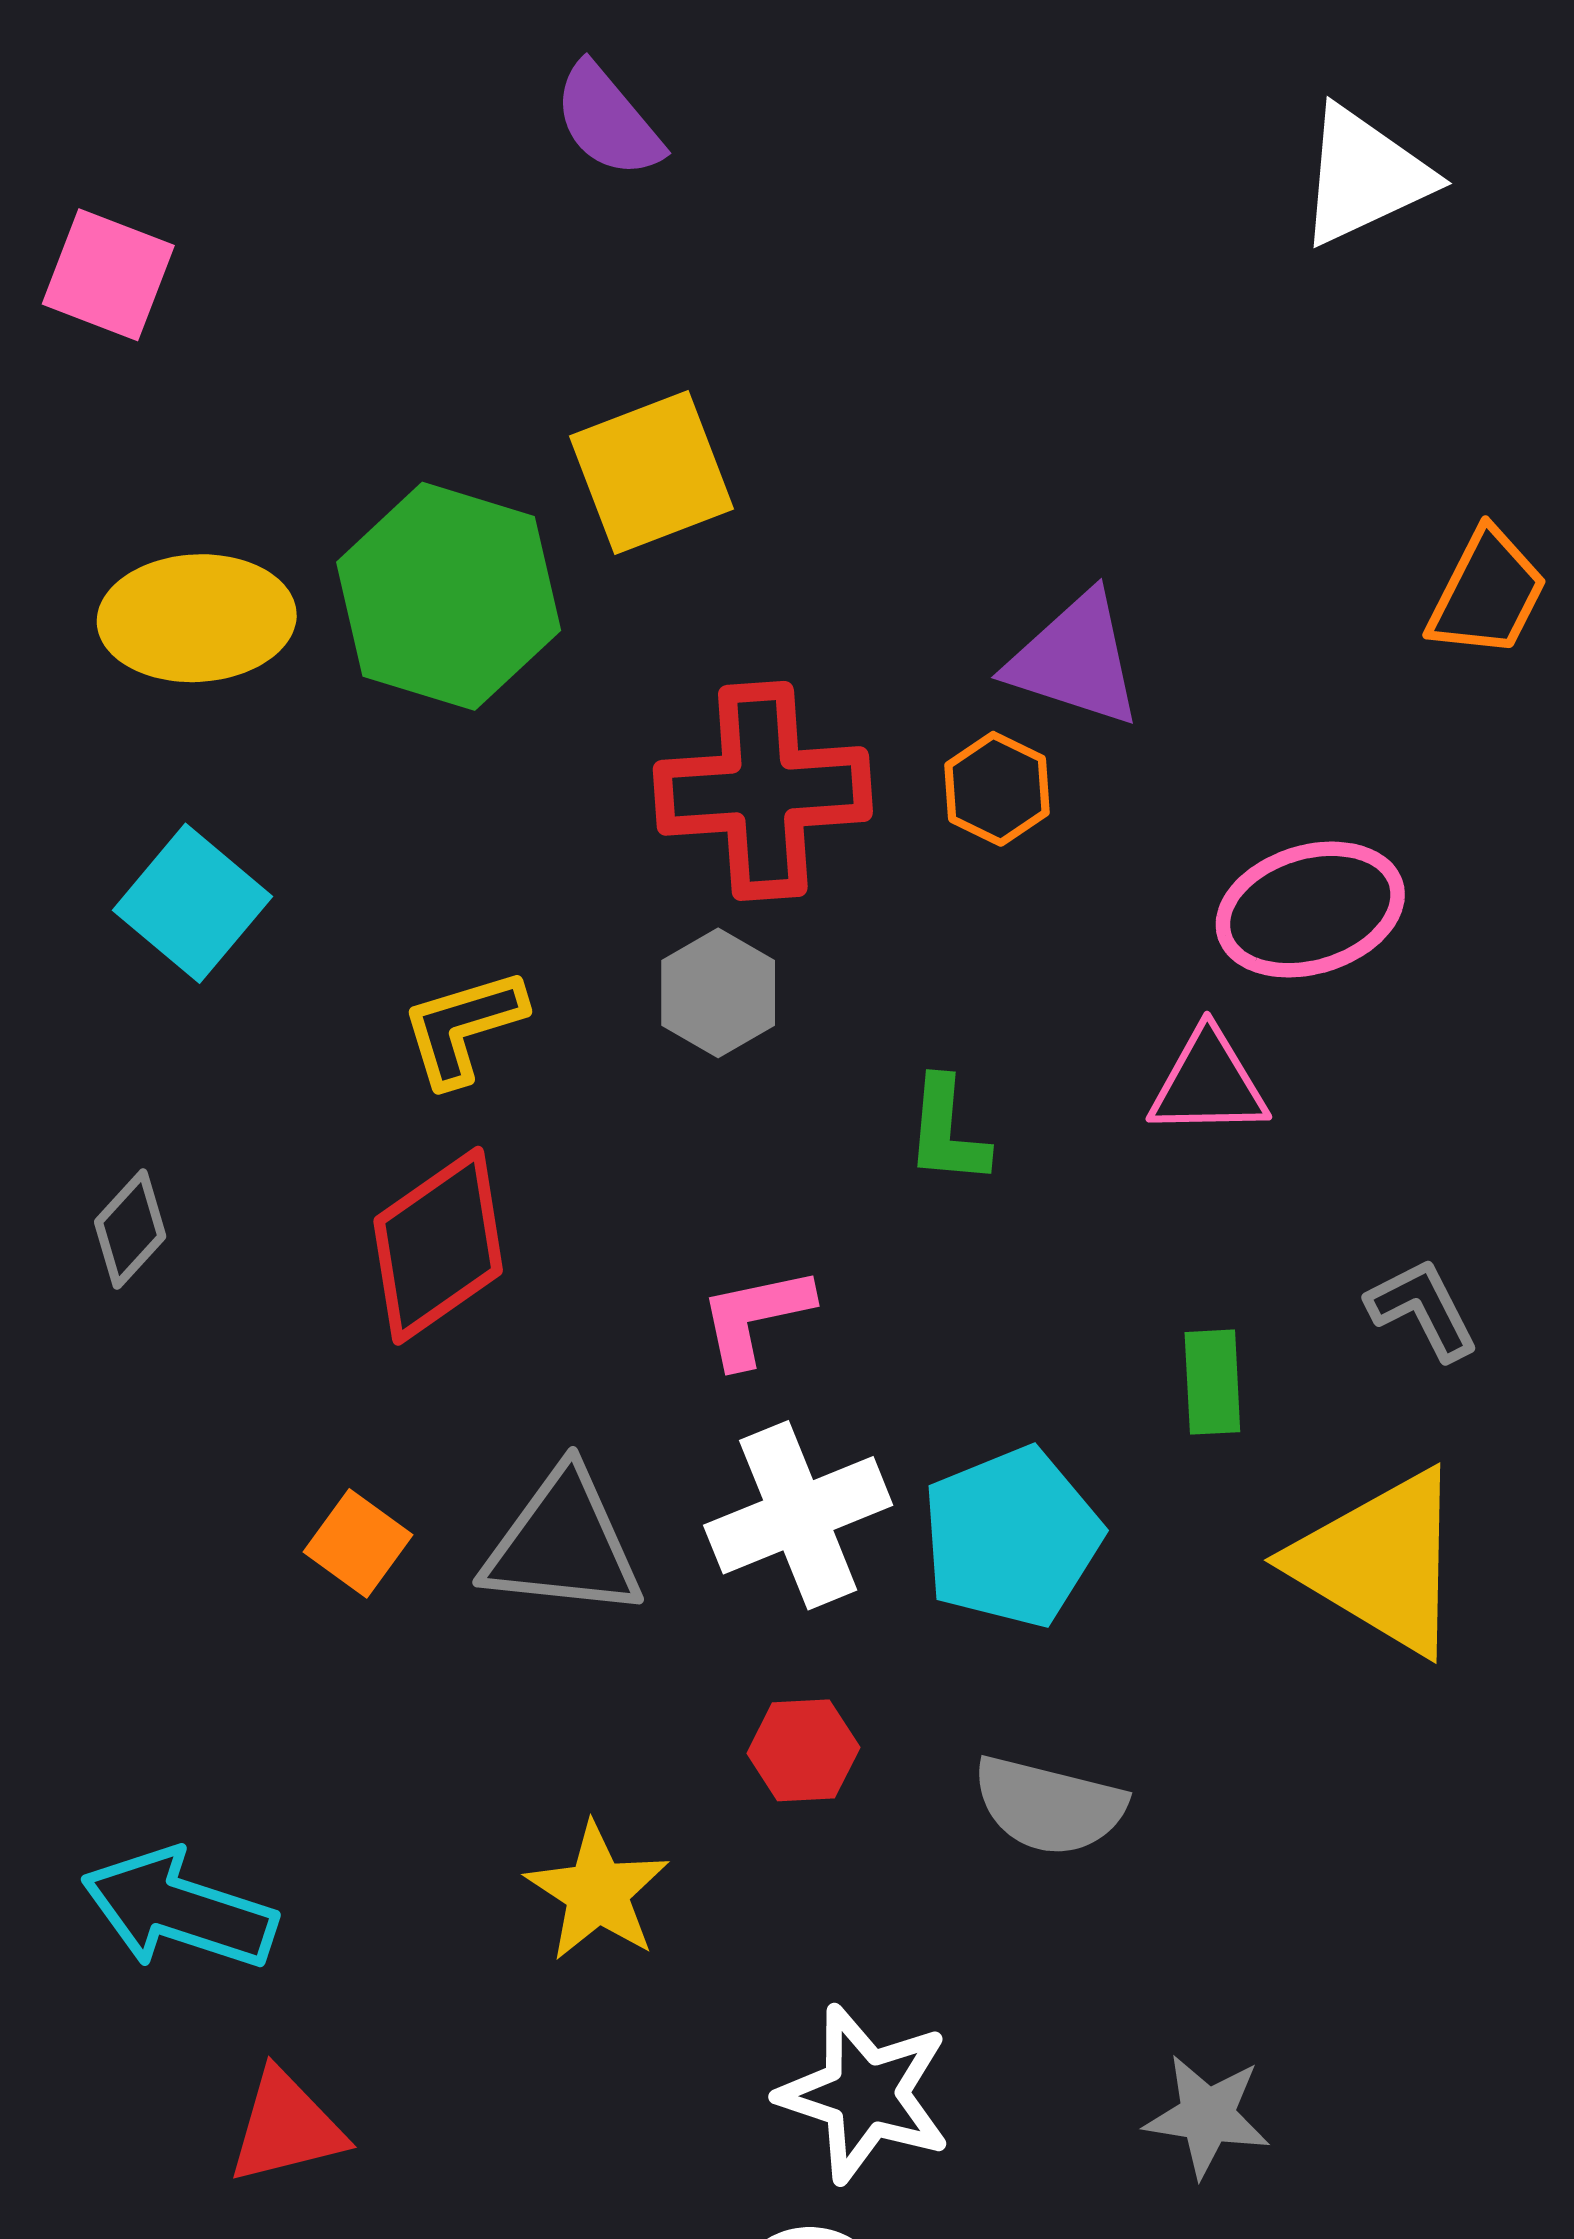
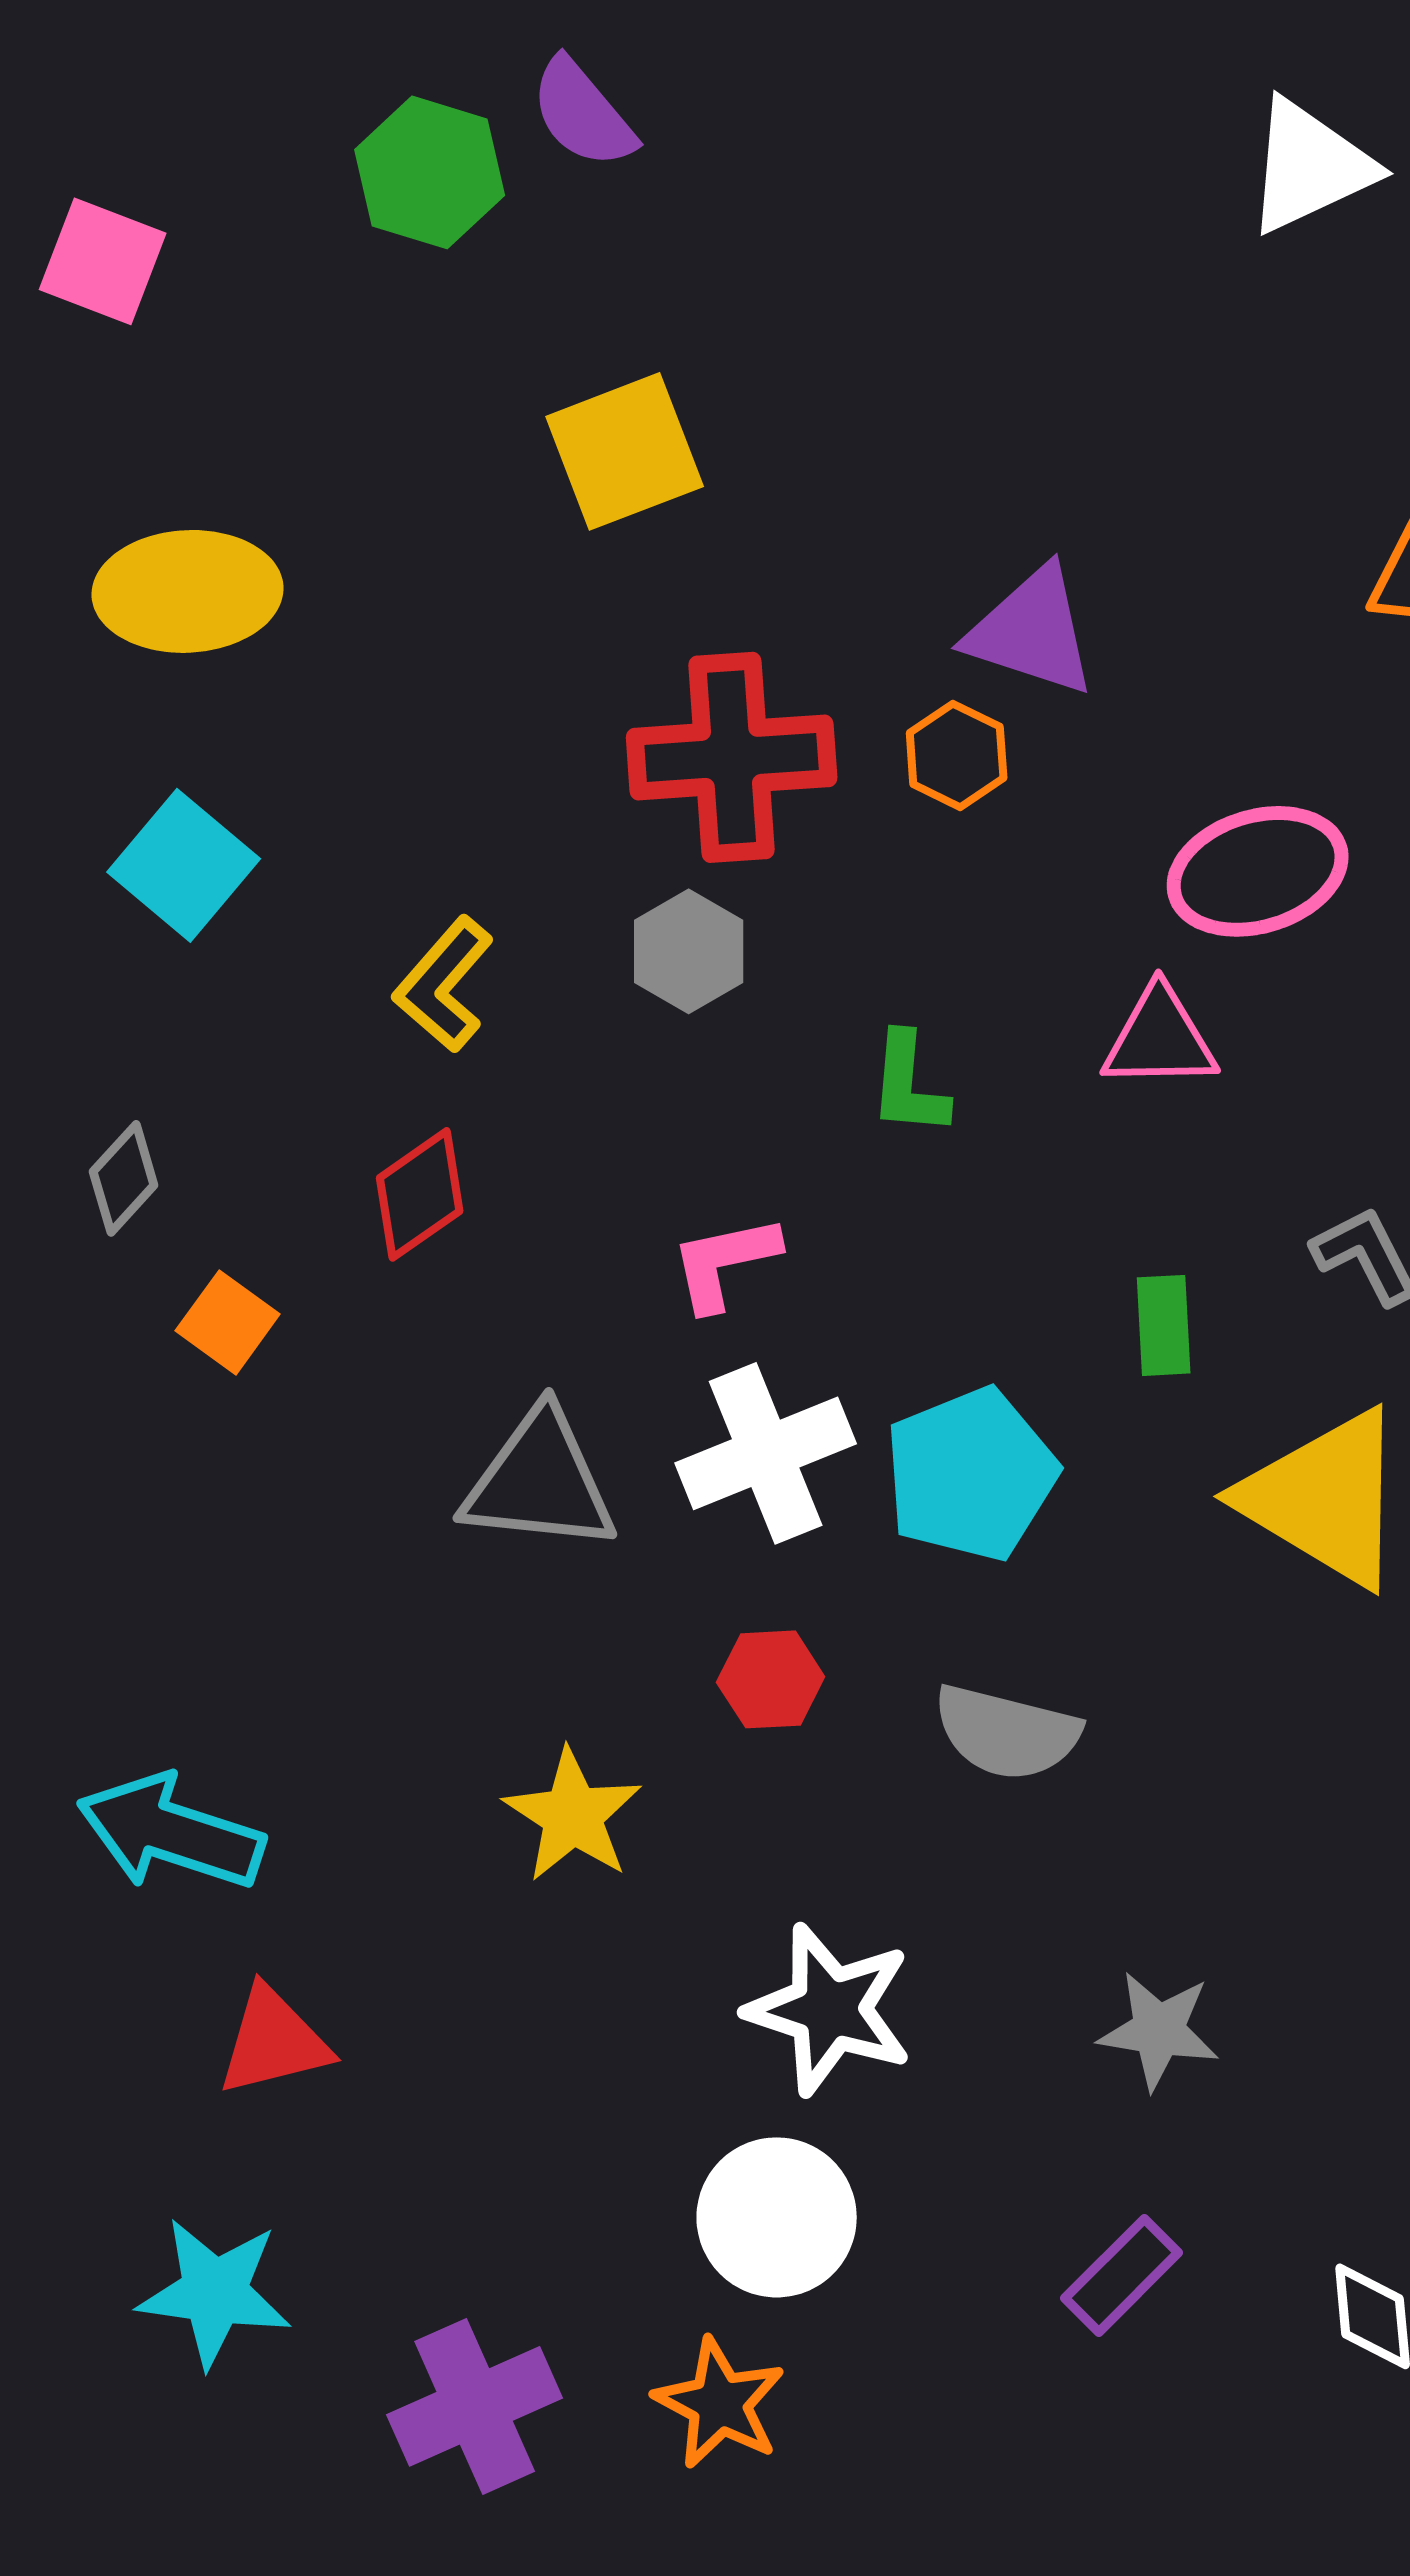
green hexagon: (449, 596) -> (430, 172), moved, size x0.7
yellow L-shape: (463, 1027) -> (444, 984), turned -32
red diamond: (438, 1246) -> (420, 1194), size x0.7
orange square: (358, 1543) -> (228, 1322), moved

